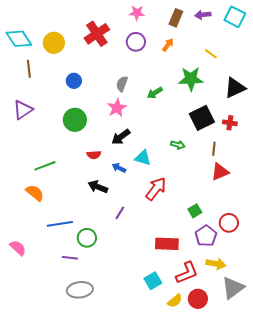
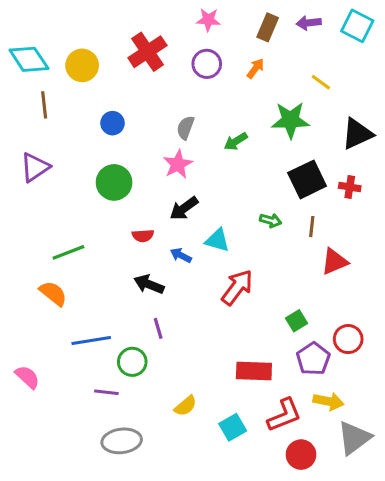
brown line: (214, 149) -> (312, 227), moved
purple line: (120, 213) -> (158, 328), moved, turned -48
yellow semicircle: (175, 301) -> (185, 406), moved

